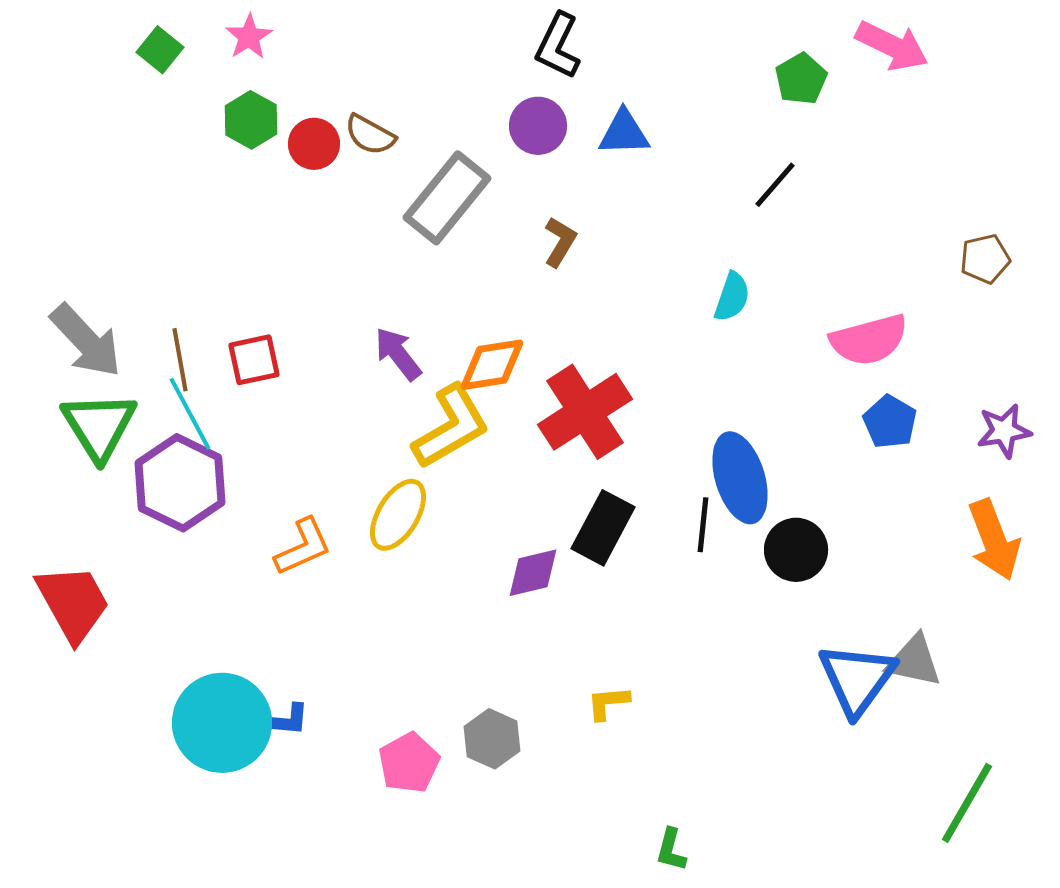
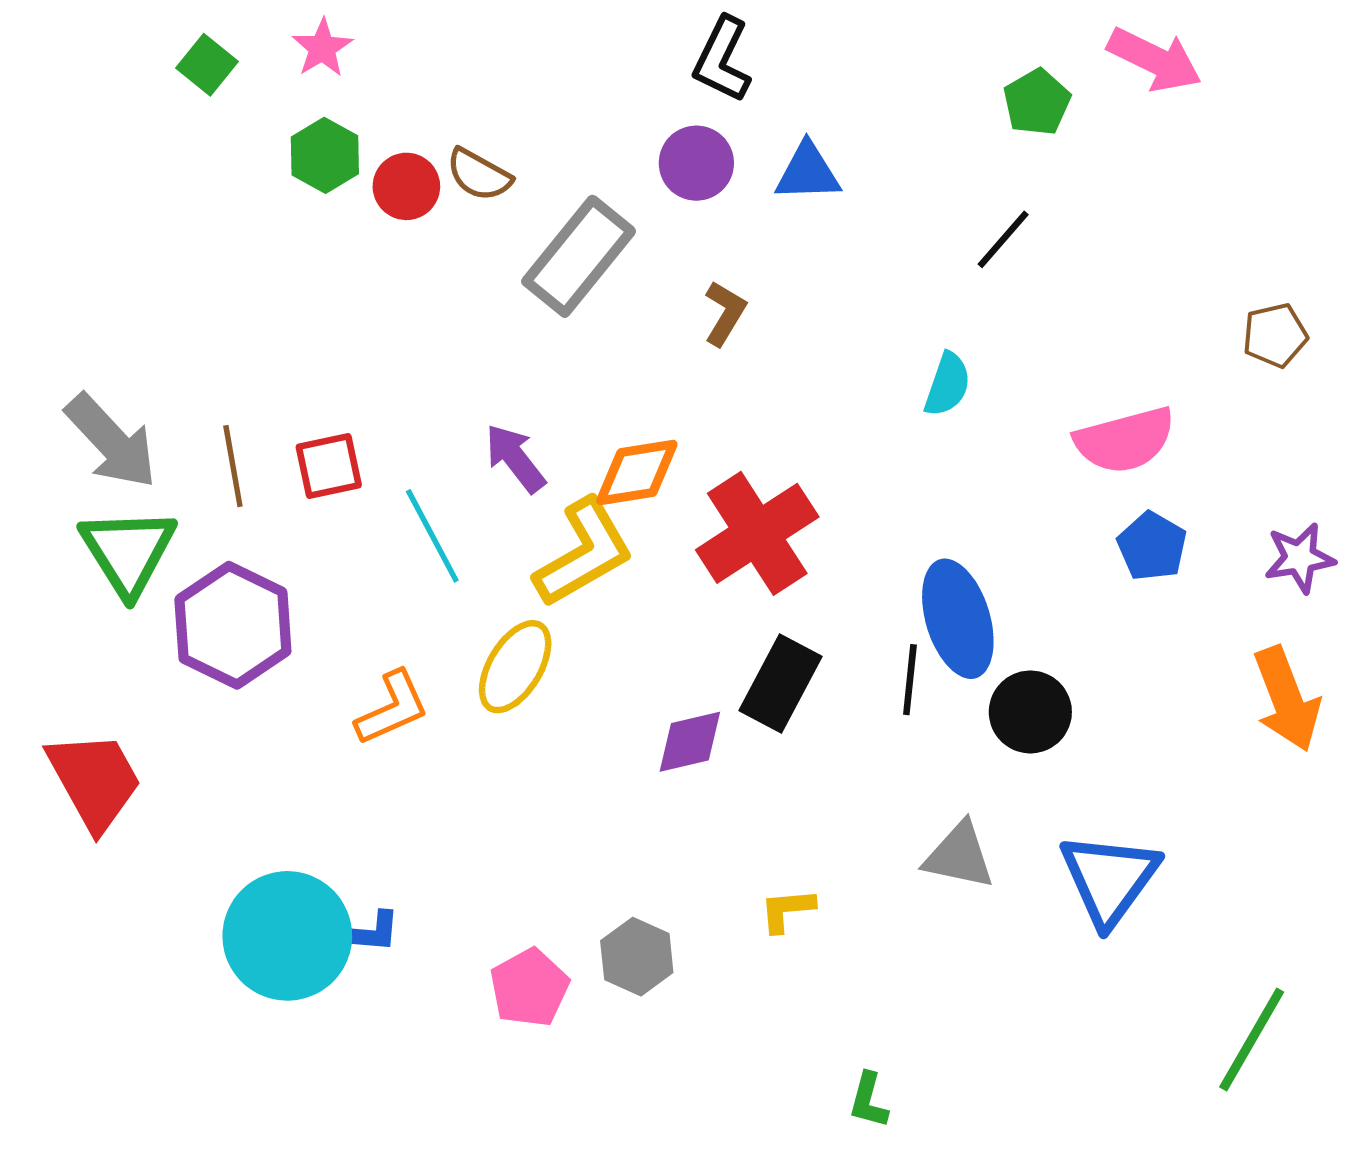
cyan line: (190, 414) -> (432, 536), moved
gray triangle: (914, 661) -> (959, 856), moved

